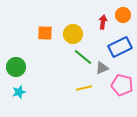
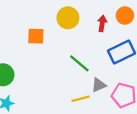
yellow circle: (73, 34) -> (68, 18), moved
gray triangle: (102, 68) -> (99, 85), moved

